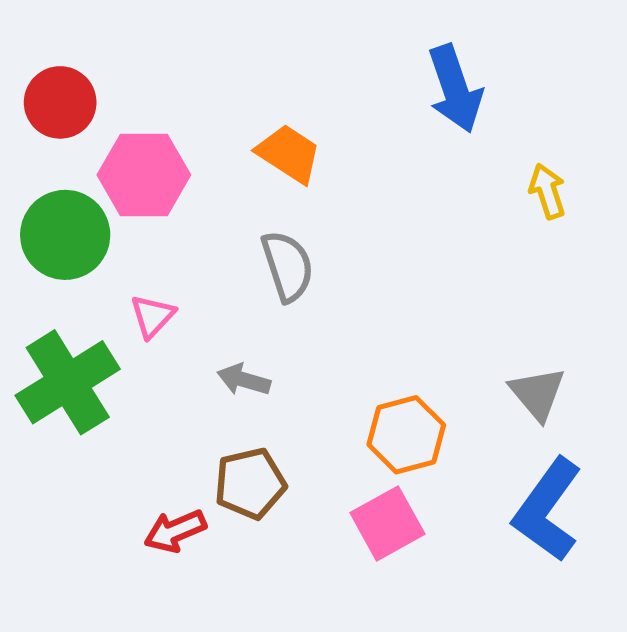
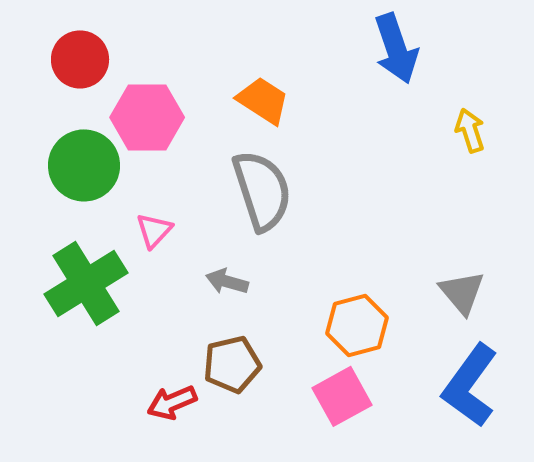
gray semicircle: (288, 266) -> (262, 190), size x1.4

